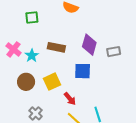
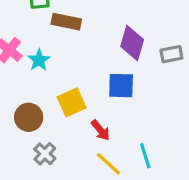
brown rectangle: (56, 47) -> (66, 22), moved
brown circle: (26, 82) -> (29, 117), moved

